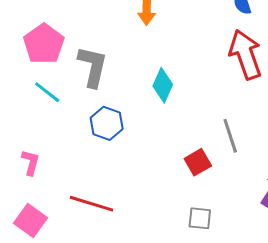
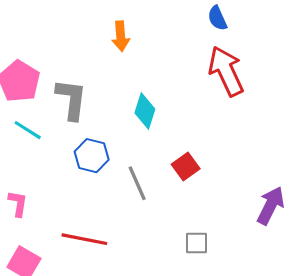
gray line: (230, 136) -> (137, 183), moved
red square: (198, 162) -> (186, 167), moved

